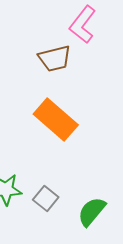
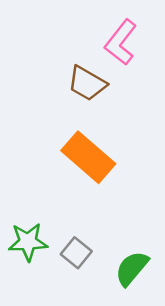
brown trapezoid: (55, 59) -> (87, 83), turned 44

